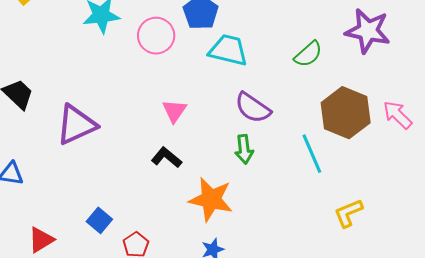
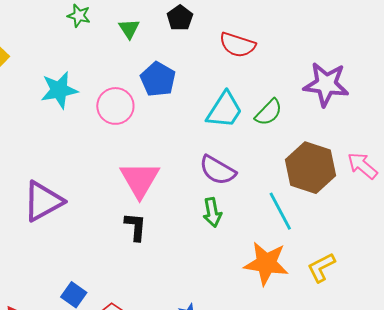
cyan trapezoid: (228, 50) -> (225, 110), moved, turned 114
pink triangle: (174, 111) -> (140, 180), size x1.6
black L-shape: (166, 157) -> (136, 227), turned 60
orange star: (211, 199) -> (266, 263), moved

